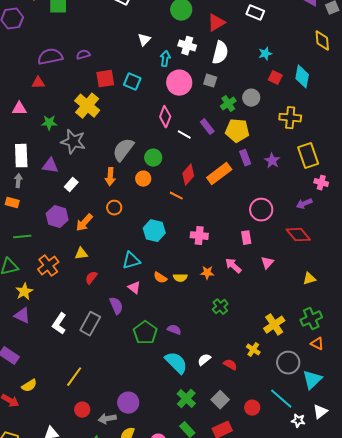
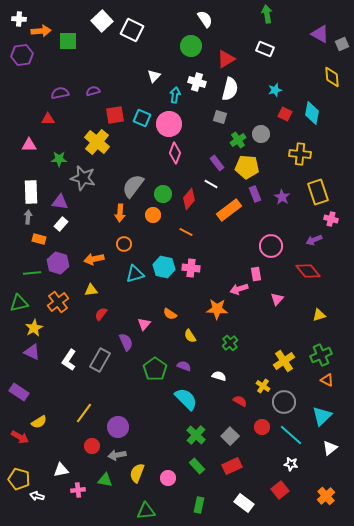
purple semicircle: (50, 57) -> (60, 93), size x0.7
pink circle: (179, 83) -> (169, 124), moved
white line: (184, 135) -> (211, 184), moved
red diamond: (188, 175) -> (189, 199), moved
white rectangle: (71, 185) -> (61, 224), moved
orange rectangle: (12, 203) -> (39, 239), moved
purple hexagon: (57, 217) -> (58, 263), moved
orange arrow: (84, 223) -> (94, 259), turned 36
pink cross: (199, 236) -> (191, 268), moved
cyan triangle: (131, 261) -> (135, 274), moved
pink arrow: (233, 266) -> (239, 289), moved, turned -60
orange star: (207, 273) -> (217, 309), size x1.5
yellow semicircle: (180, 278) -> (190, 336), moved, turned 56
pink triangle: (134, 288) -> (144, 324), turned 32
white semicircle: (204, 360) -> (219, 376), moved, turned 56
gray circle: (288, 363) -> (284, 402), moved
purple circle: (128, 403) -> (118, 427), moved
red circle: (252, 408) -> (262, 427), moved
white star: (298, 421) -> (291, 464), moved

